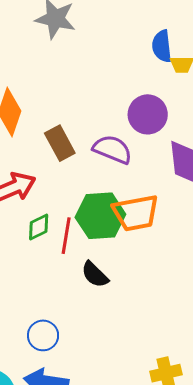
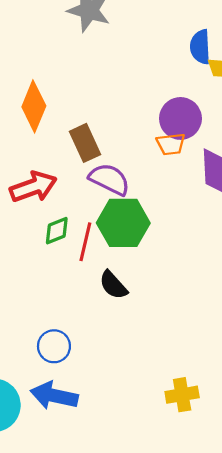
purple semicircle: (112, 149) -> (109, 179), moved
orange trapezoid: (136, 213) -> (171, 144), moved, size x0.6

